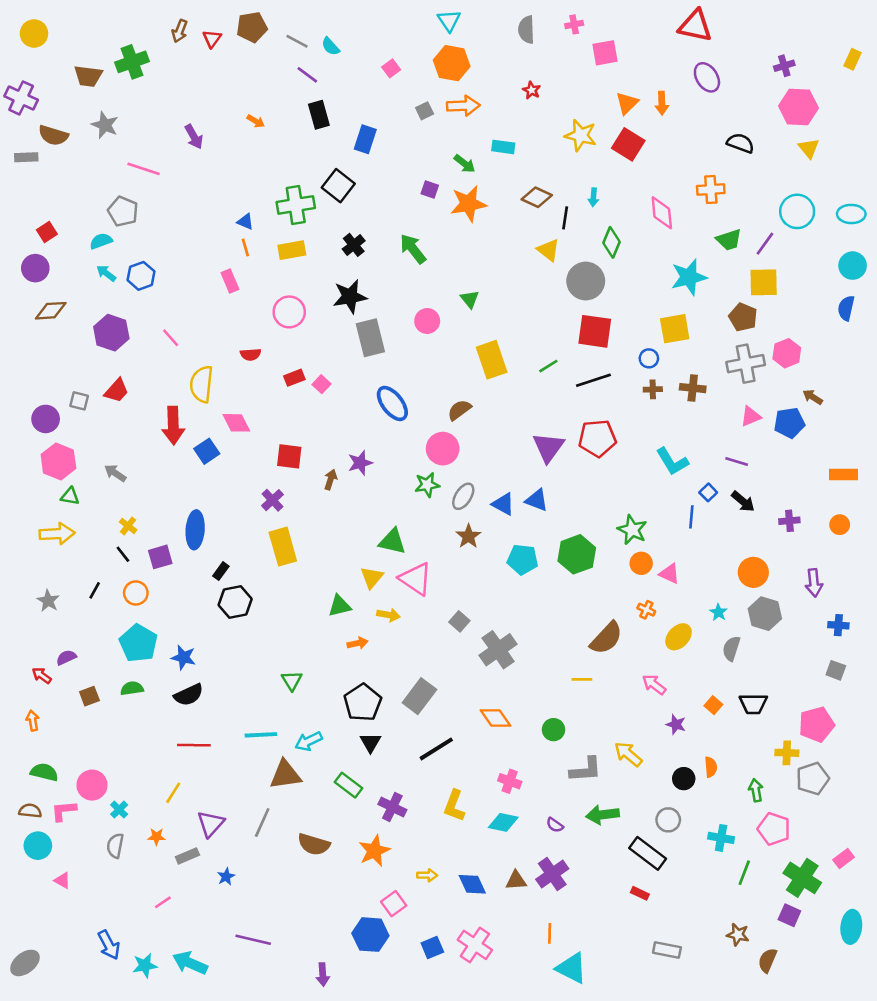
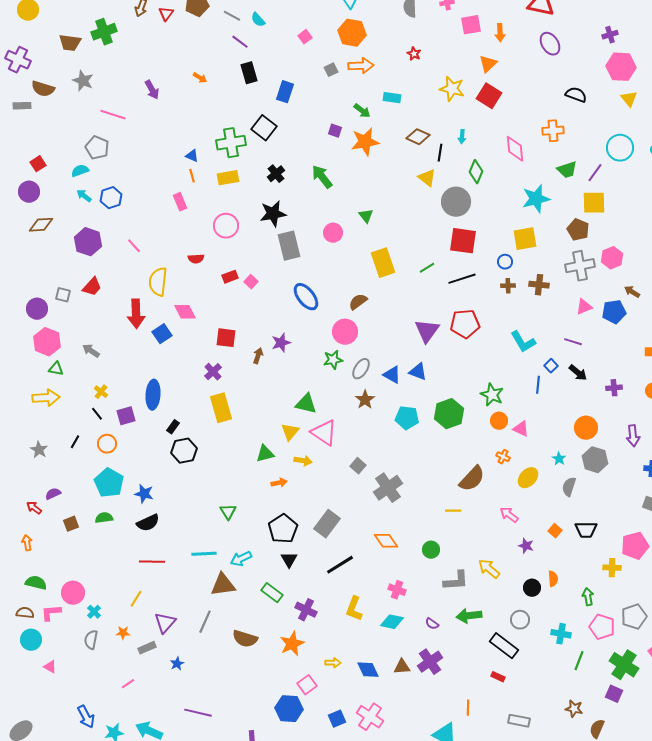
orange arrow: (662, 103) -> (500, 33), moved
gray pentagon: (813, 779) -> (634, 617), moved
orange line: (550, 933) -> (468, 708), moved

